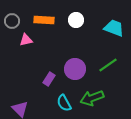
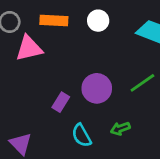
pink triangle: (26, 40) -> (29, 48), size x1.5
green arrow: (92, 98) -> (120, 128), size x0.6

